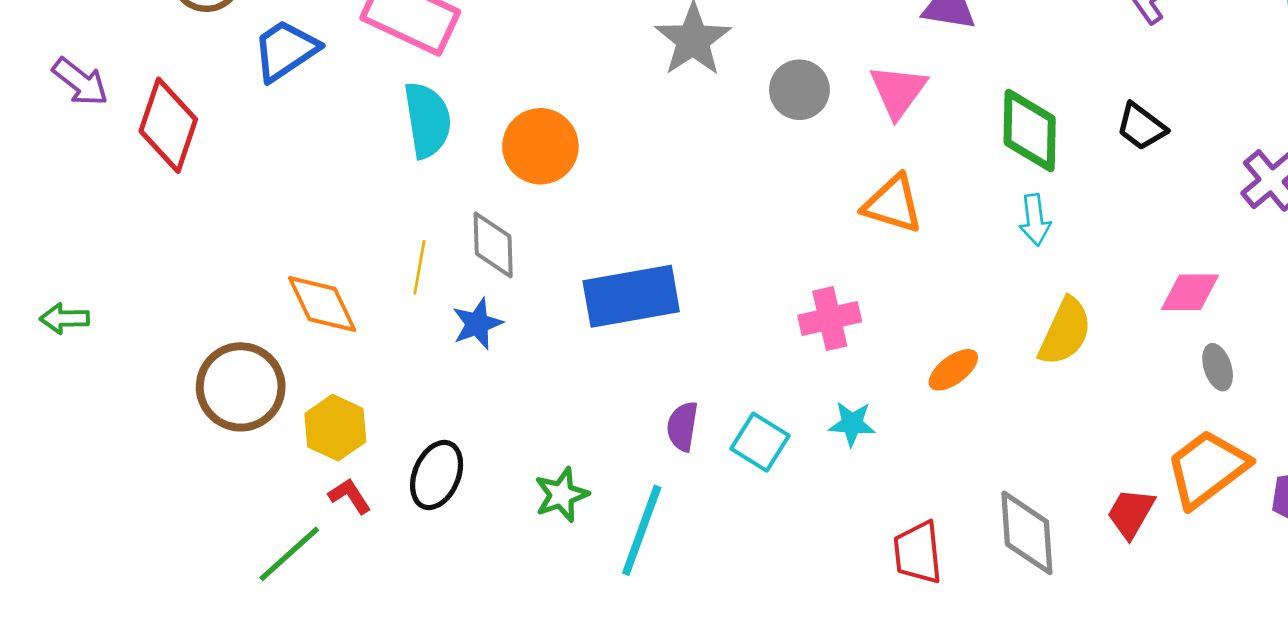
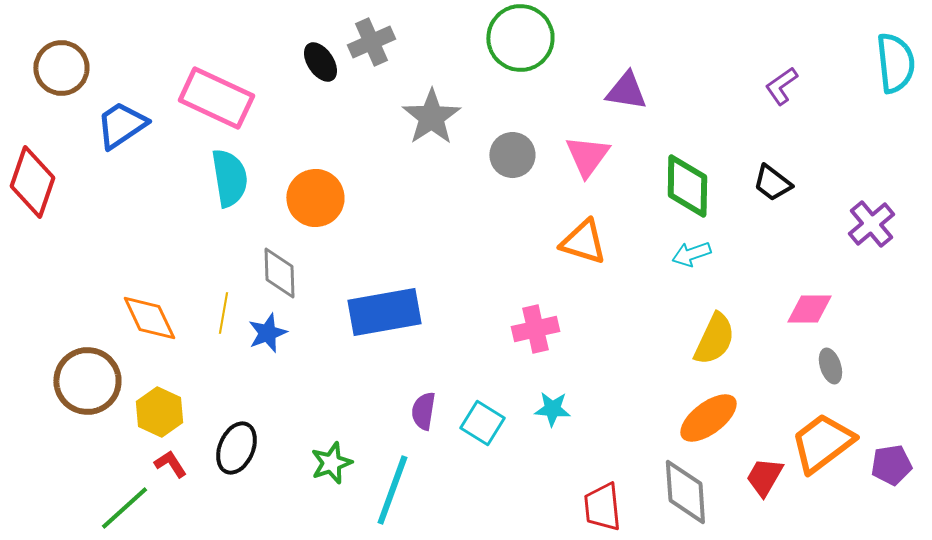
cyan arrow: (1035, 220) -> (691, 254), turned 78
yellow line: (419, 267) -> (223, 313), moved
orange ellipse: (953, 370) -> (708, 418), moved, size x1.5

